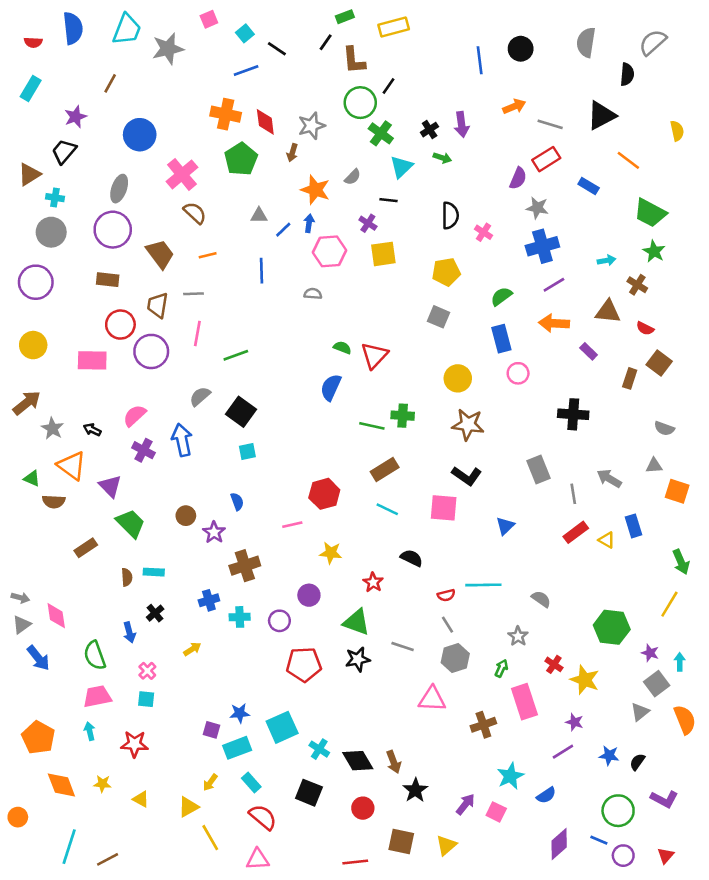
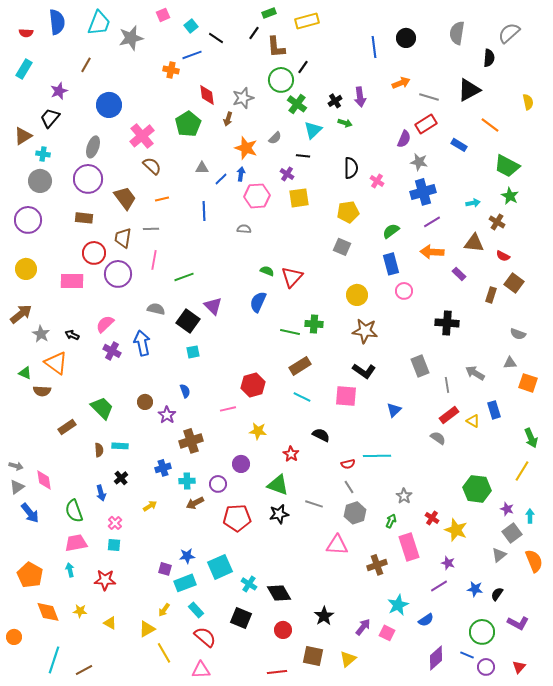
orange cross: (226, 114) -> (171, 70), moved, size x0.7
gray semicircle: (200, 396) -> (156, 309), turned 54
purple triangle: (110, 486) -> (213, 306), moved
gray semicircle: (541, 599) -> (438, 438), moved
brown arrow: (394, 762) -> (195, 503), moved, turned 84

